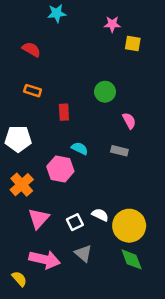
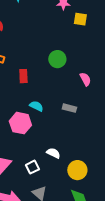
pink semicircle: (129, 121) -> (85, 79), moved
white semicircle: (100, 215) -> (53, 153), moved
yellow circle: (129, 226) -> (77, 170), size x0.7

